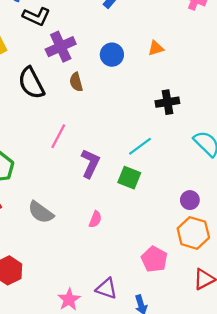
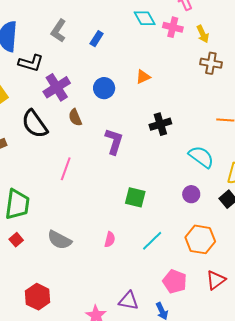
cyan line: (140, 146) -> (152, 241), moved
purple L-shape: (90, 163) -> (114, 141), moved
purple circle: (190, 200) -> (191, 194), moved
pink pentagon: (154, 259) -> (175, 282), moved

